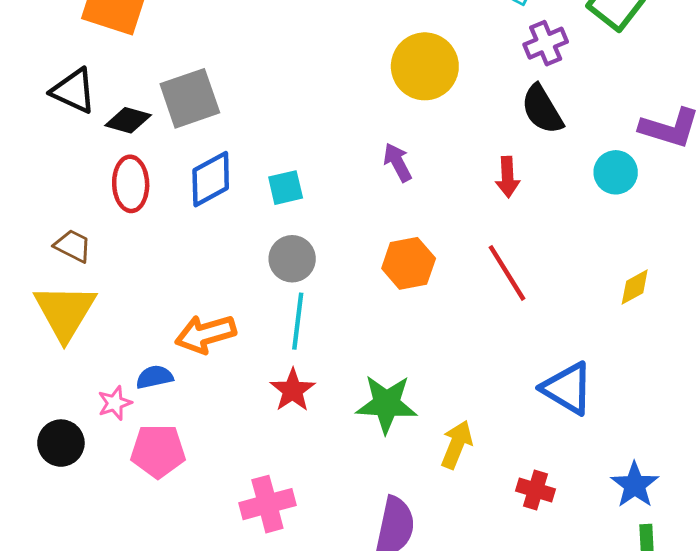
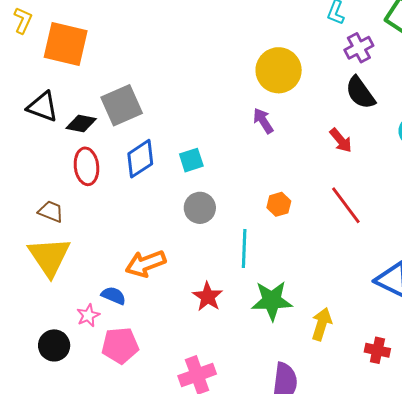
purple arrow: (398, 162) -> (263, 121), moved
red arrow: (508, 177) -> (341, 140), turned -32
orange hexagon: (409, 263) -> (279, 204), size x0.7
cyan line: (298, 321) -> (244, 248), moved
blue semicircle: (154, 377) -> (114, 296), turned 40

